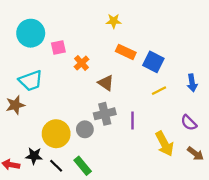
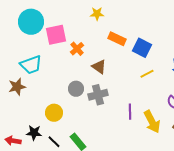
yellow star: (114, 21) -> (97, 14), moved
pink square: (58, 48) -> (56, 35), size x1.5
purple line: (132, 120) -> (130, 112), moved
gray circle: (85, 129) -> (76, 89), moved
yellow circle: (56, 134) -> (54, 113), size x0.7

